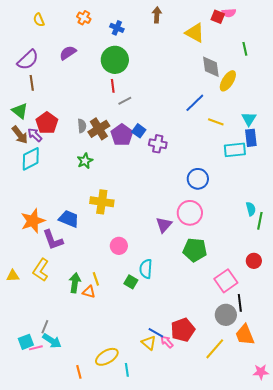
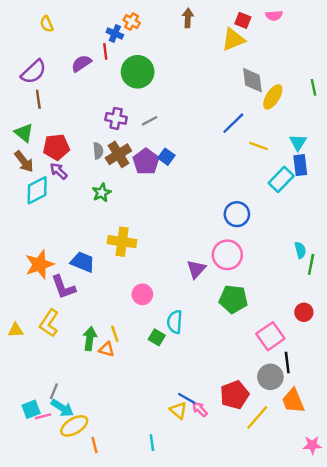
red square: (218, 17) -> (243, 20), moved
orange cross: (84, 18) -> (132, 22), moved
blue cross: (117, 28) -> (115, 33), moved
yellow triangle: (195, 33) -> (233, 39), turned -50
green line: (245, 49) -> (313, 87), moved
red line: (113, 86) -> (105, 51), moved
red pentagon: (47, 123) -> (56, 147), turned 30
purple arrow: (35, 135) -> (59, 171), moved
purple cross: (158, 144) -> (116, 118), moved
cyan rectangle: (235, 150) -> (281, 179), turned -40
red pentagon: (183, 330) -> (234, 395), moved
yellow ellipse: (107, 357) -> (74, 426), moved

